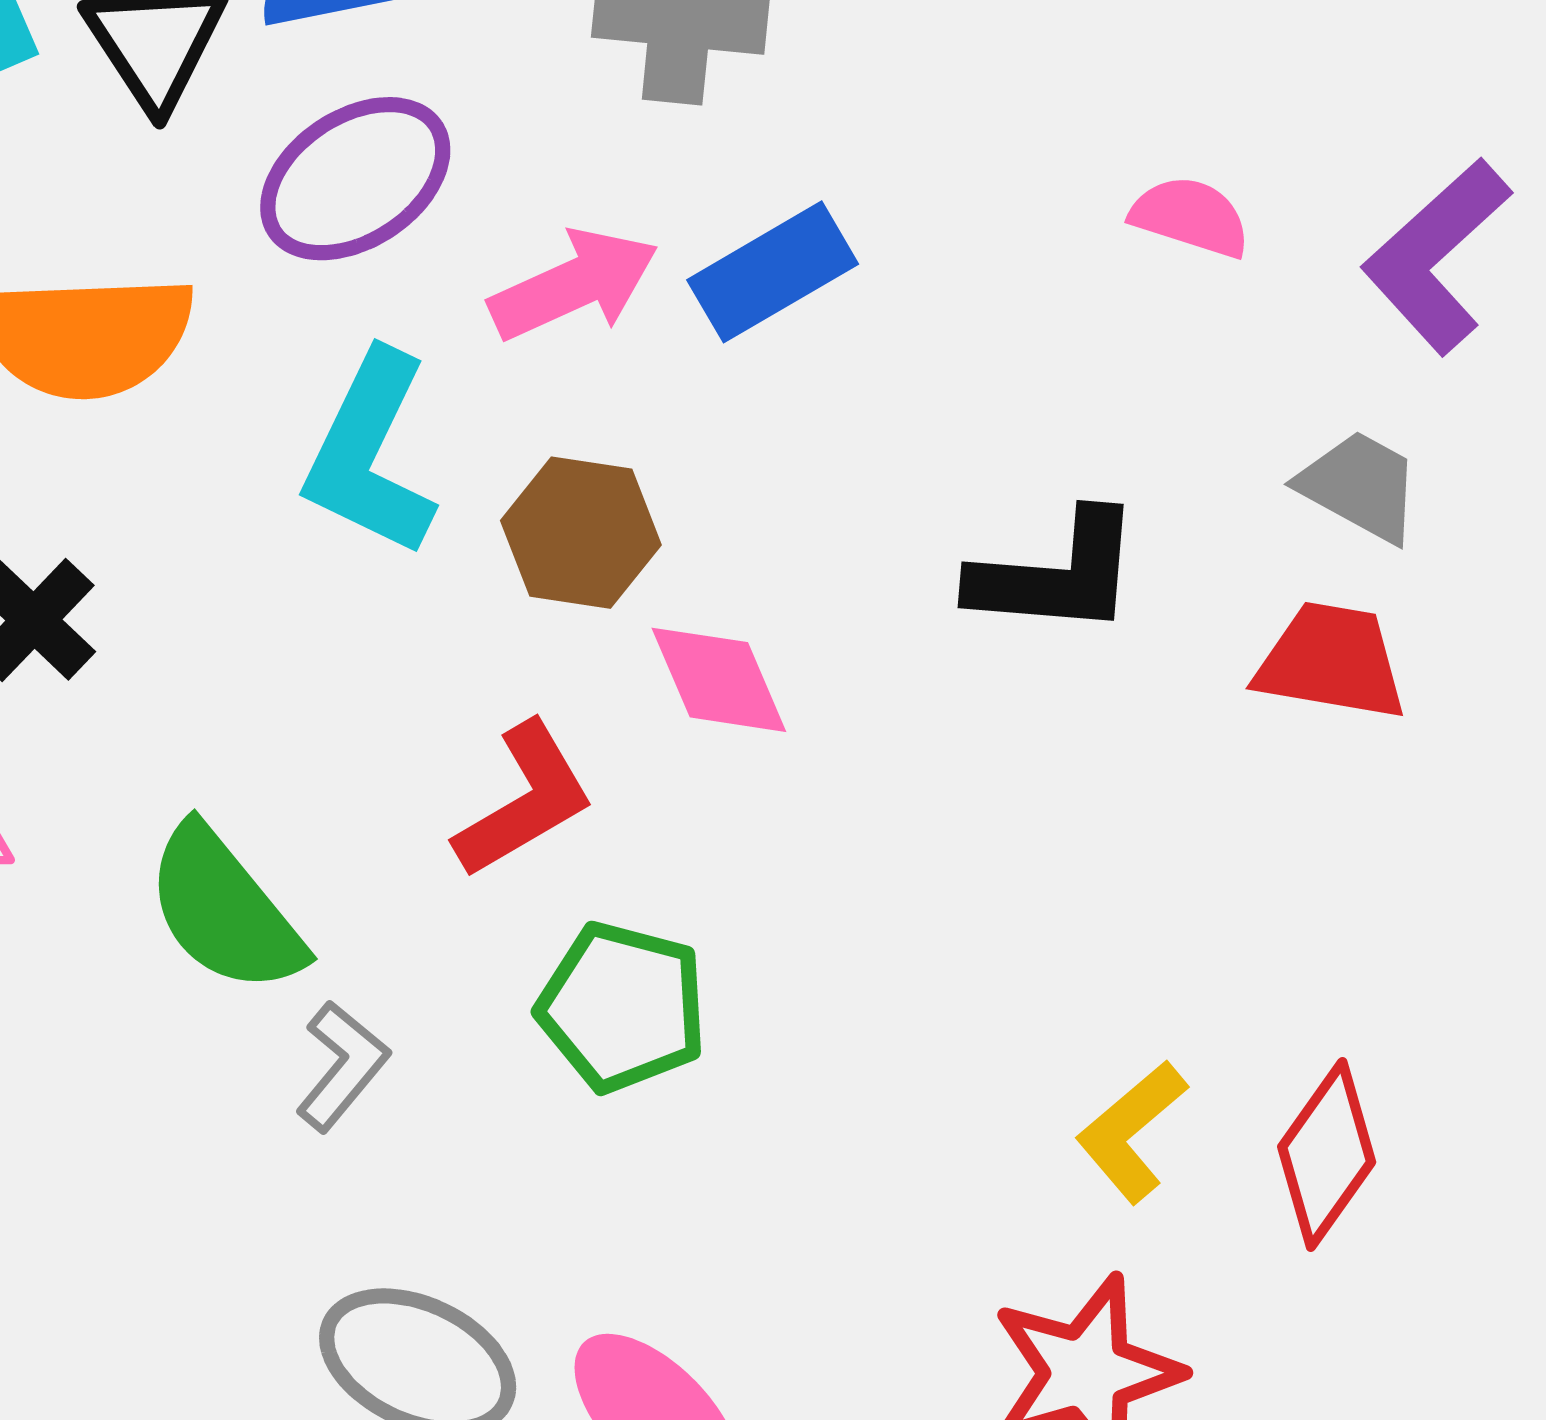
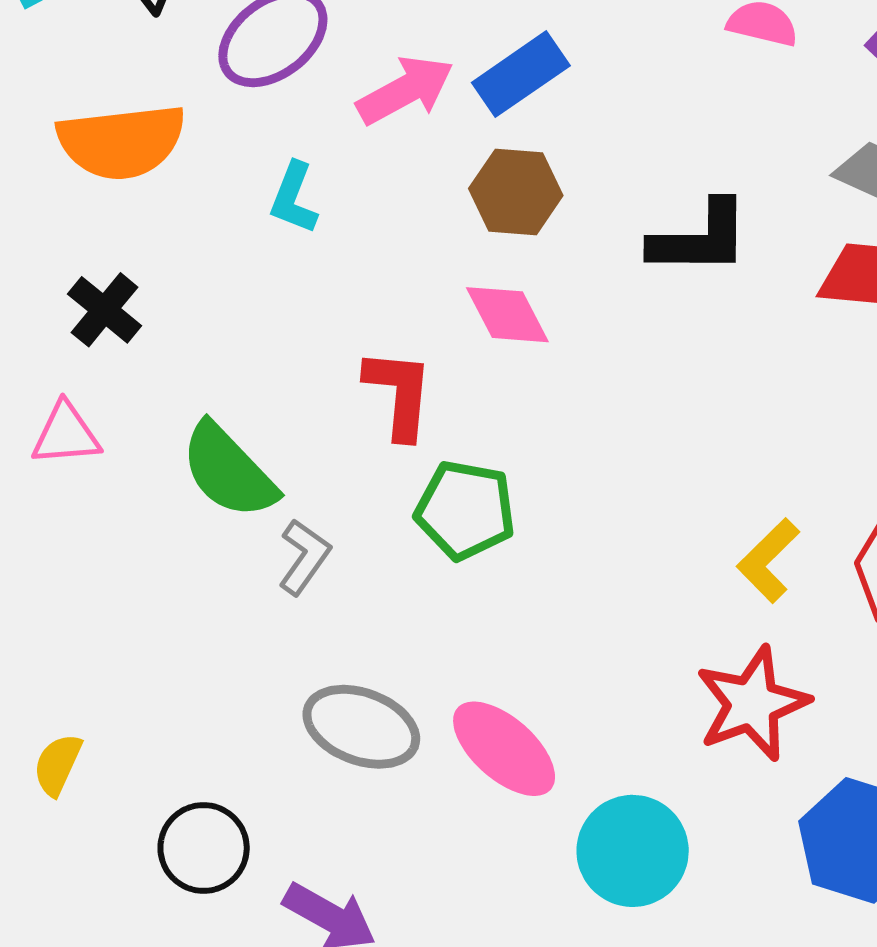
cyan L-shape: (370, 454) -> (294, 198), size x0.6
brown hexagon: (581, 533) -> (516, 192), moved
red L-shape: (524, 800) -> (399, 394), turned -50

